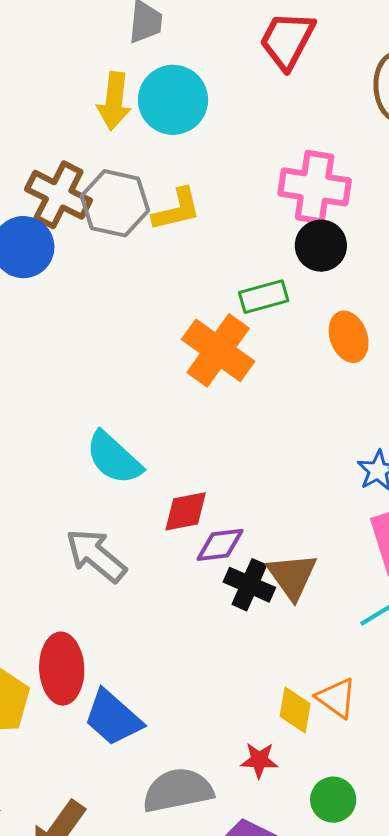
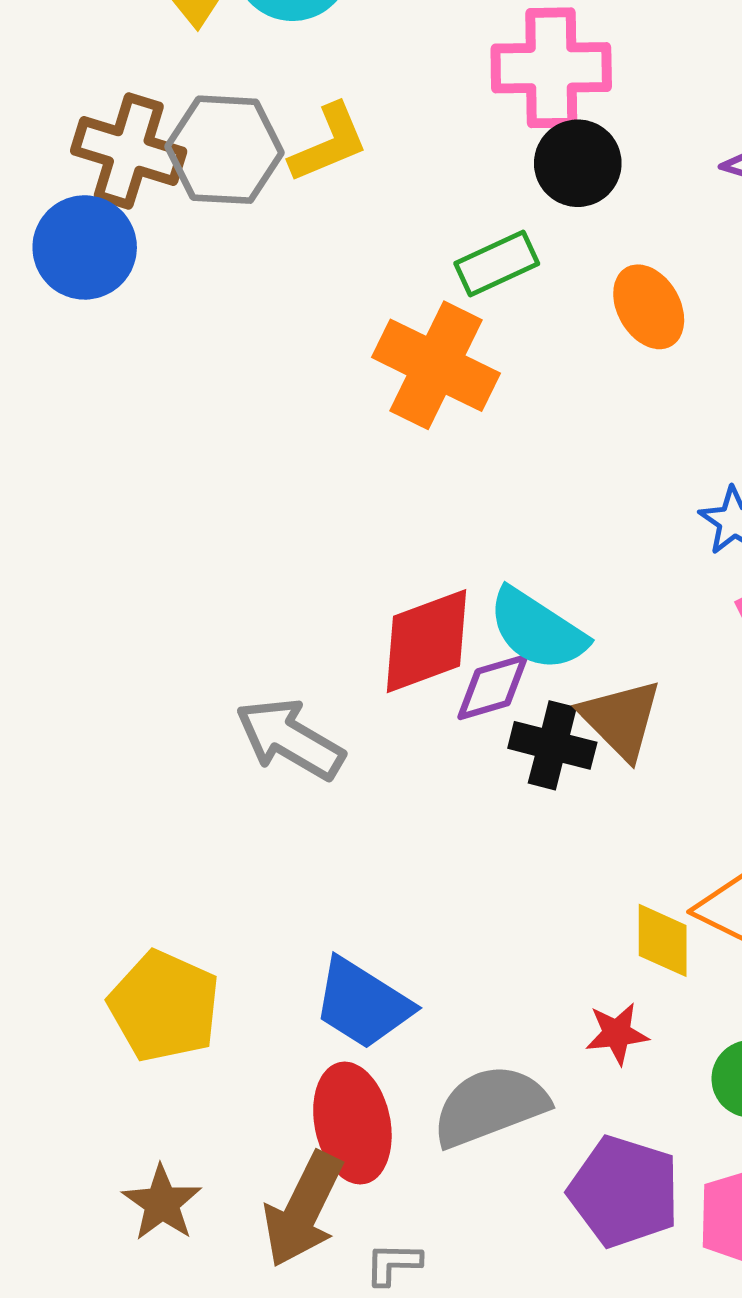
cyan semicircle: (114, 458) -> (537, 630), moved
red diamond: (186, 511) -> (426, 641), size x1.4
red ellipse: (62, 669) -> (352, 1123), moved

